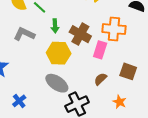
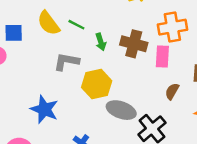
yellow hexagon: (59, 53) -> (97, 84), moved

